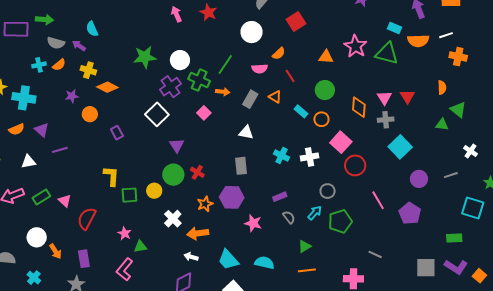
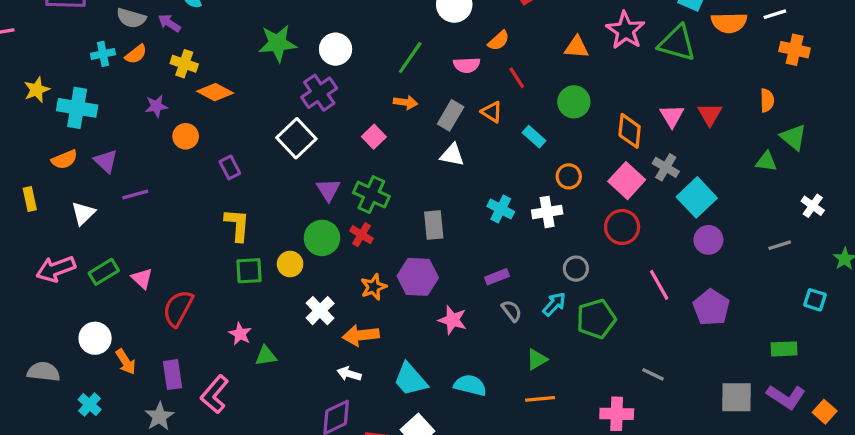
green cross: (199, 80) -> (371, 195), moved
orange circle: (321, 119) -> (569, 176), moved
gray cross: (386, 120) -> (666, 167), moved, turned 35
white triangle: (246, 132) -> (452, 155), moved
pink square: (341, 142) -> (627, 181), moved
white triangle: (28, 162) -> (83, 213), turned -35
yellow L-shape: (111, 176) -> (237, 225), moved
purple circle: (419, 179) -> (708, 240), moved
cyan square: (473, 208) -> (815, 300), size x0.6
pink L-shape: (125, 269) -> (215, 394), moved

